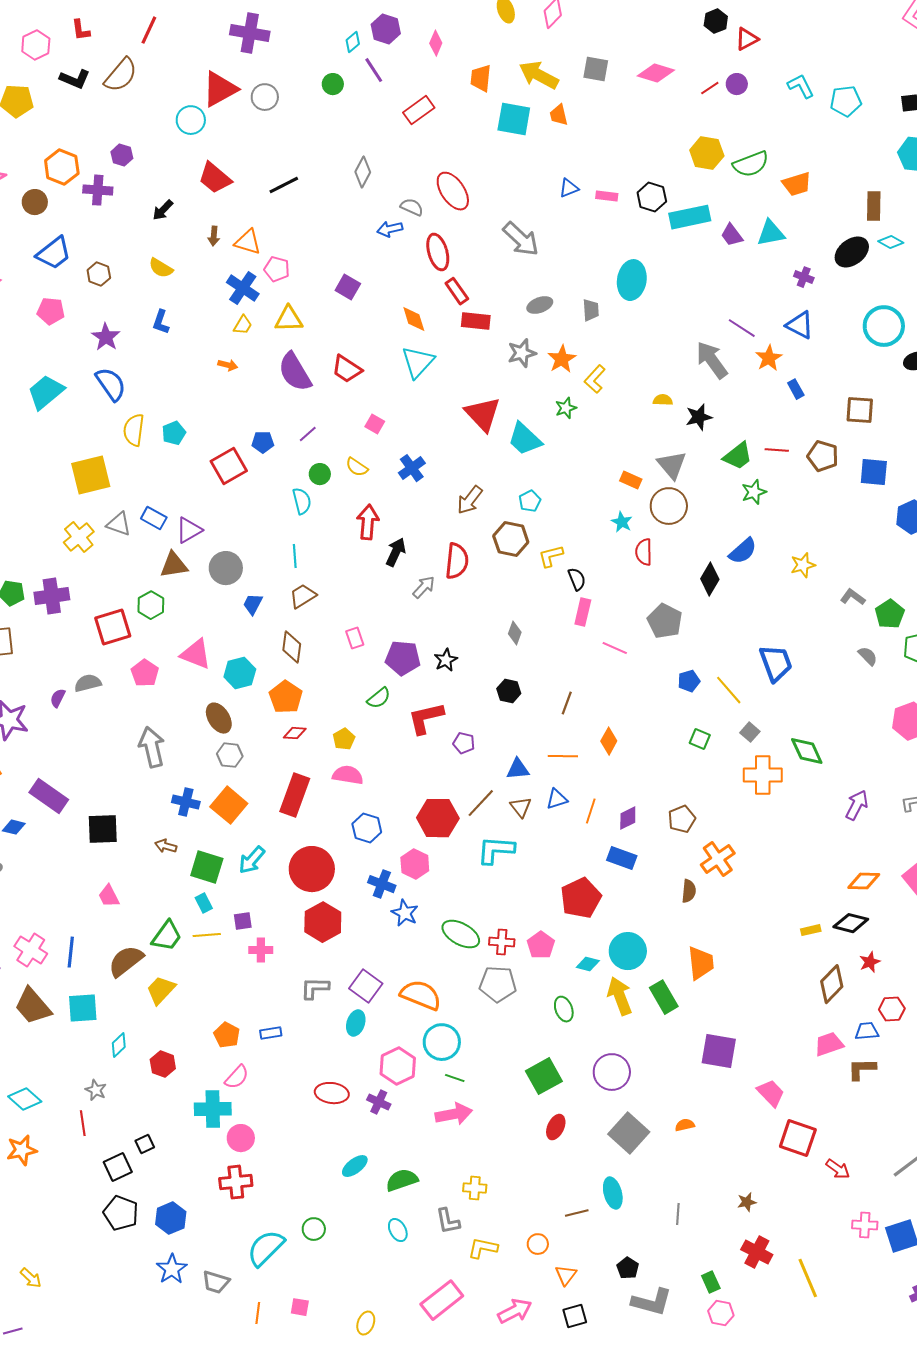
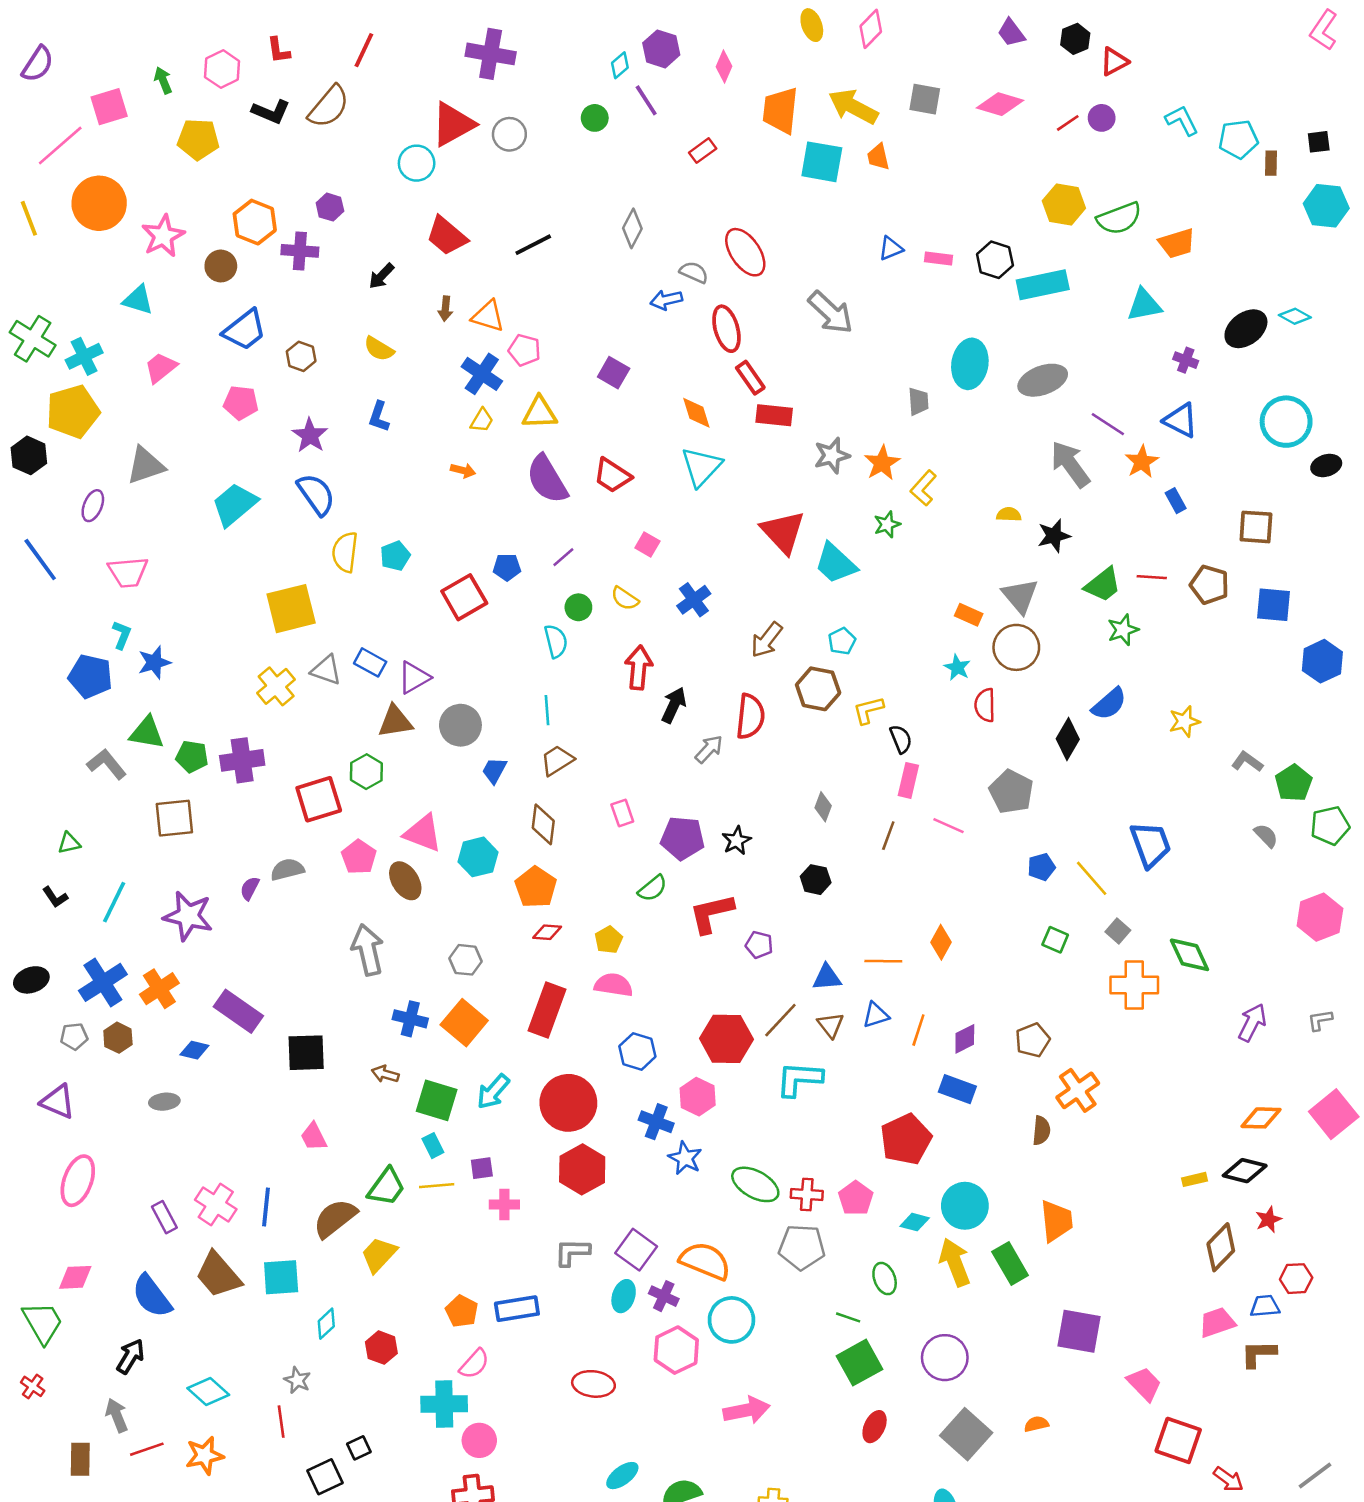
orange trapezoid: (481, 78) -> (780, 110), size x1.4
red rectangle: (419, 110) -> (703, 151), size x0.7
brown rectangle: (874, 206) -> (1271, 163), moved, size x0.7
purple trapezoid: (732, 235) -> (1011, 33), moved
gray ellipse: (540, 305) -> (1043, 380), moved, size x1.5
brown line: (567, 703) -> (888, 836), moved
brown ellipse: (219, 718) -> (405, 881), moved
blue rectangle: (271, 1033) -> (517, 1309), size x1.6
green line: (455, 1078) -> (848, 1317), moved
purple cross: (379, 1102) -> (664, 1296), moved

